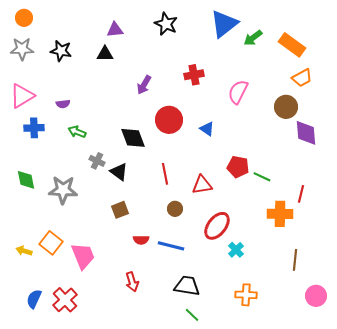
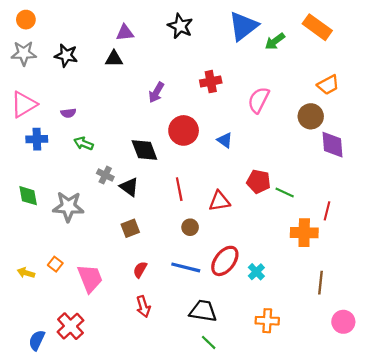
orange rectangle: (292, 45) -> (317, 27), moved
red ellipse: (217, 226) -> (225, 261), moved
red semicircle: (141, 240) -> (140, 270), moved, turned 119
orange square: (51, 243) -> (55, 264), size x0.6
blue semicircle: (34, 299) -> (37, 340), moved

